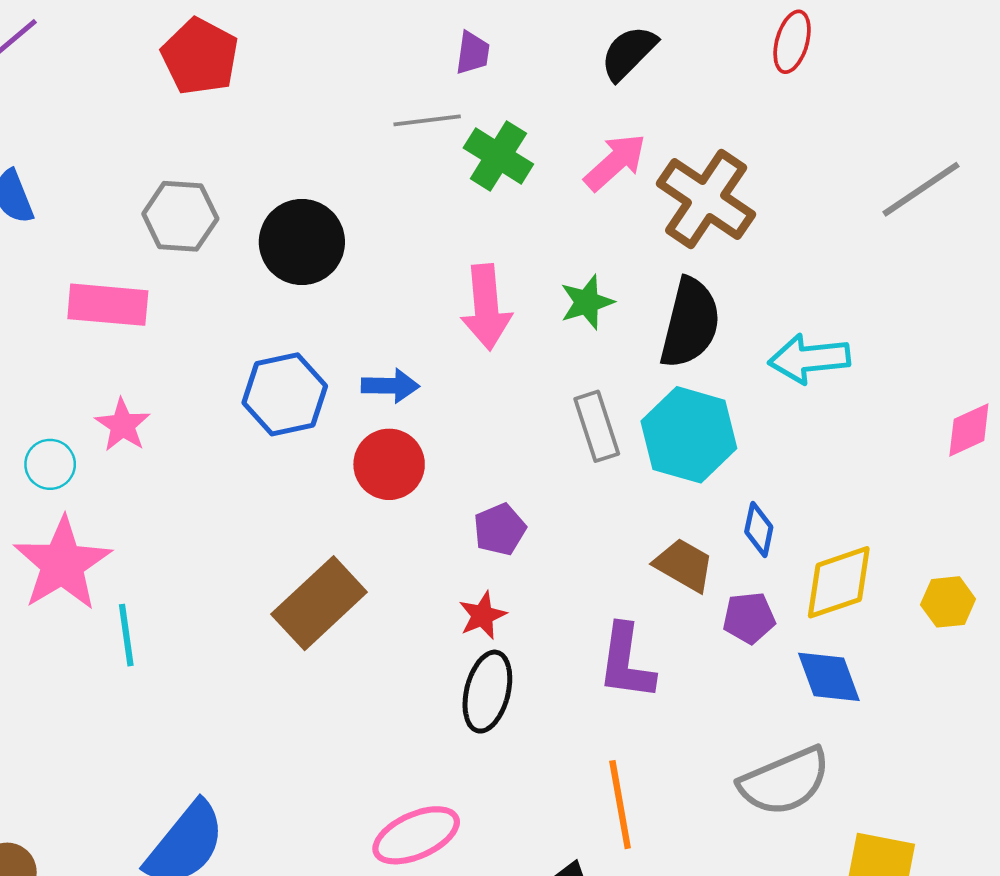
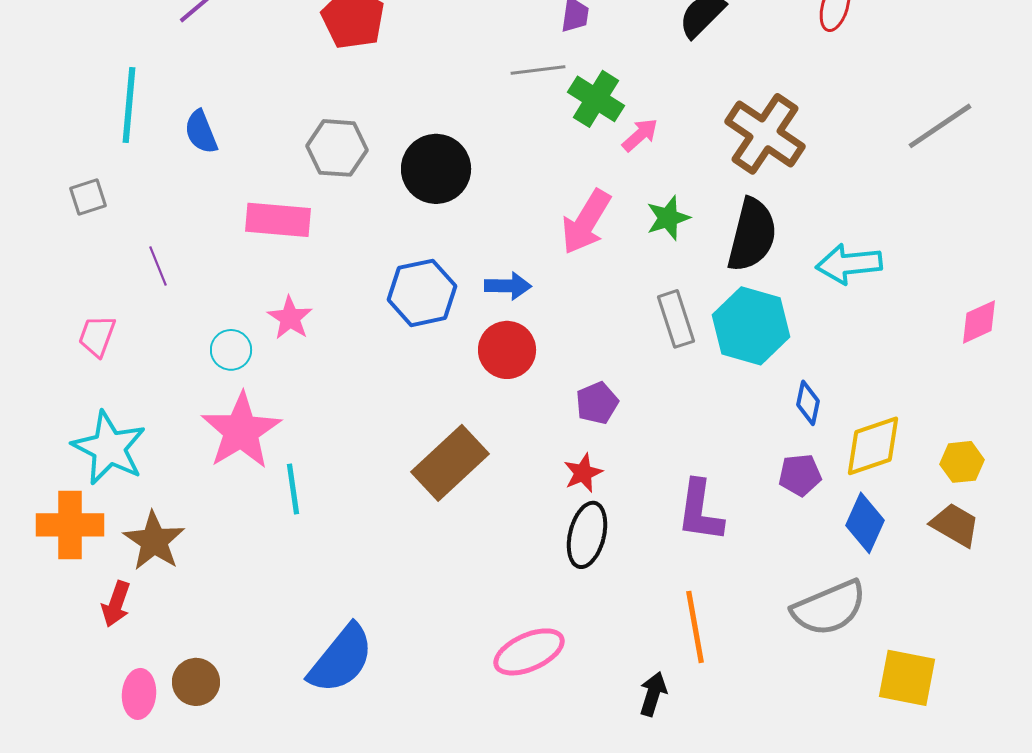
pink arrow: (615, 162) -> (640, 135), moved, size x0.7
pink arrow: (486, 307) -> (586, 222), turned 36
brown trapezoid: (684, 565) -> (955, 525), moved
blue diamond: (829, 677) -> (865, 523), turned 44

